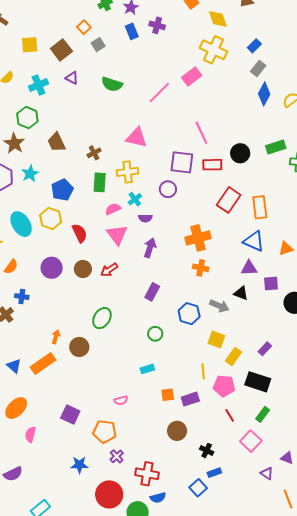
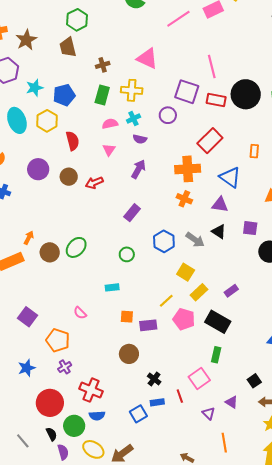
green hexagon: (27, 118) -> (77, 20), moved
black circle: (240, 153) -> (246, 94), size x1.5
cyan star: (30, 174) -> (35, 88), moved
red rectangle: (229, 200) -> (210, 141), moved
orange rectangle: (260, 207) -> (254, 151), size x0.6
pink triangle: (117, 235) -> (109, 150), size x0.6
blue triangle: (254, 241) -> (230, 177), moved
purple triangle: (249, 268) -> (220, 205), moved
green ellipse: (102, 318) -> (76, 247), moved
yellow line: (203, 371) -> (166, 301), turned 42
pink semicircle: (121, 400) -> (80, 313), turned 48
green rectangle: (263, 414) -> (216, 355), turned -35
red line: (230, 415) -> (180, 396), moved
blue star: (79, 465) -> (27, 368), turned -30

